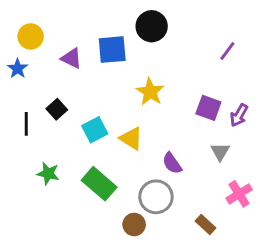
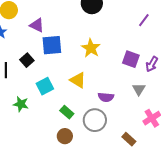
blue square: (112, 50) -> (52, 45), moved
cyan square: (95, 130) -> (45, 86), moved
purple semicircle: (172, 163) -> (106, 97), turned -49
green rectangle: (99, 184) -> (67, 112), moved, size x0.6
brown circle: (134, 224) -> (65, 136), moved

